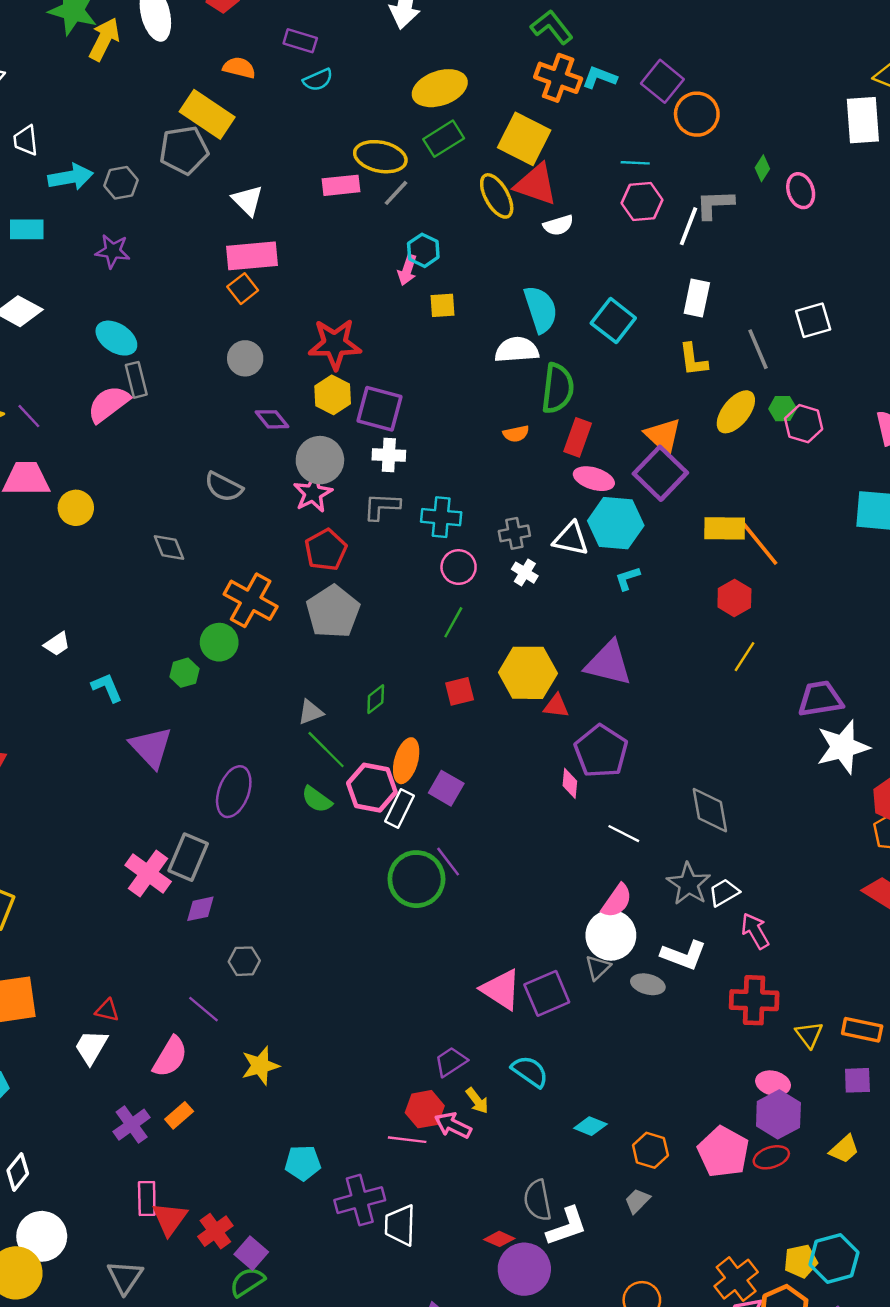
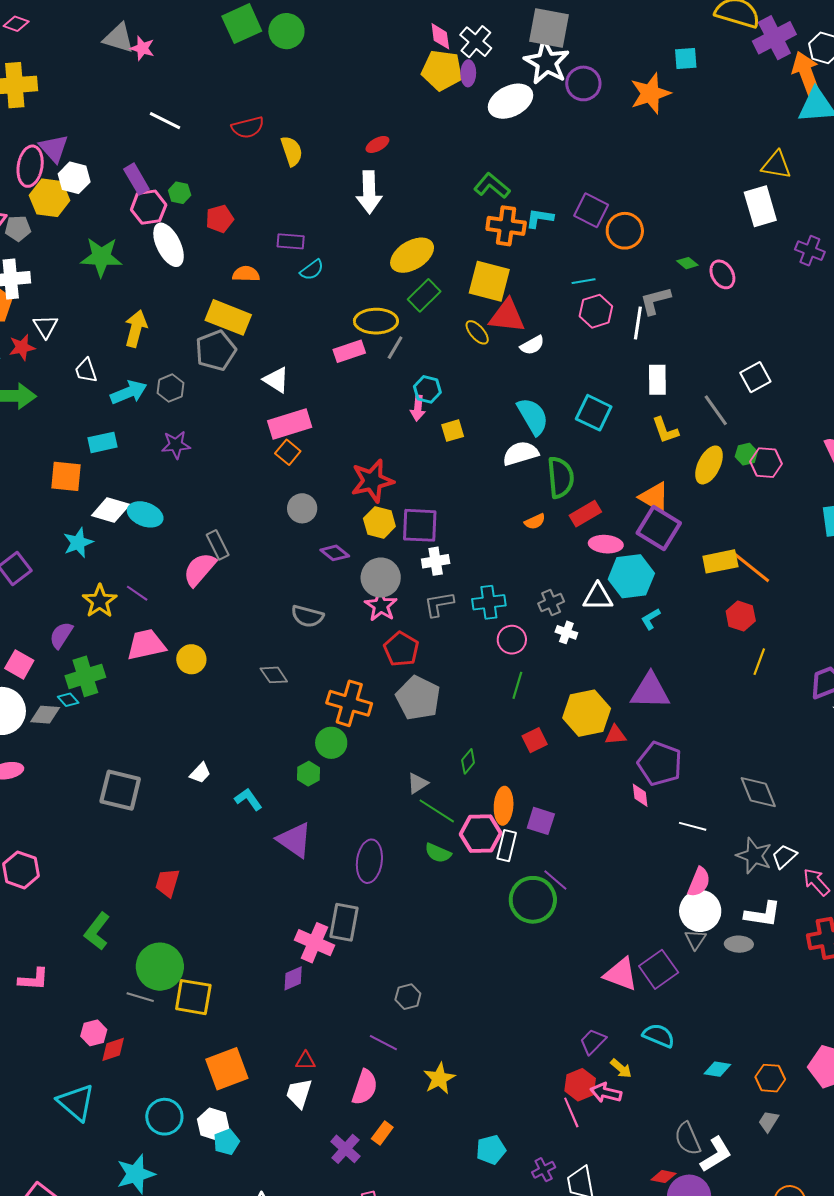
yellow arrow: (104, 39) -> (136, 329), moved
green diamond: (762, 168) -> (687, 263), turned -70
yellow ellipse: (497, 196) -> (477, 332), size x0.7
cyan ellipse: (116, 338) -> (145, 514), moved
red rectangle: (578, 437) -> (585, 514), turned 52
purple diamond: (200, 909) -> (293, 978), moved
pink line: (407, 1140) -> (571, 1112), turned 72
purple cross: (360, 1200) -> (544, 1170), size x0.6

